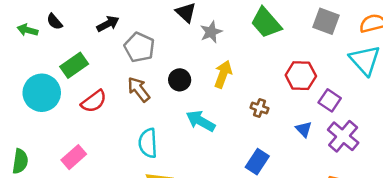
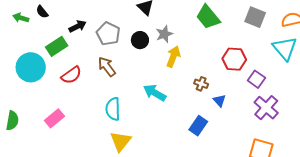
black arrow: (108, 24) -> (78, 26), moved
gray star: (211, 32) -> (164, 34), moved
black circle: (180, 80) -> (140, 40), moved
blue triangle: (304, 129) -> (219, 101), moved

